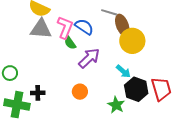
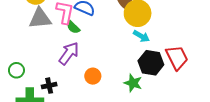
purple arrow: (89, 58) -> (69, 53), moved
cyan arrow: (123, 71) -> (141, 36), moved

